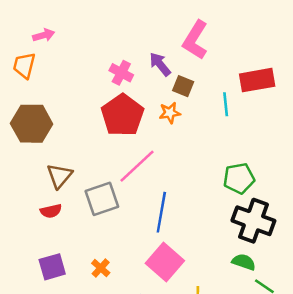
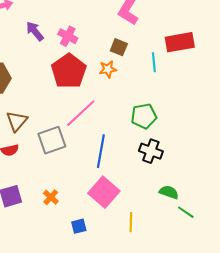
purple arrow: (160, 64) -> (35, 31), moved
green pentagon: (239, 178) -> (144, 116), moved
black cross: (253, 221) -> (151, 151), moved, size x0.7

